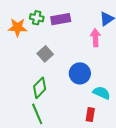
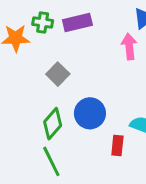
blue circle: (80, 73) -> (90, 113), moved
red rectangle: (90, 115) -> (117, 146), moved

